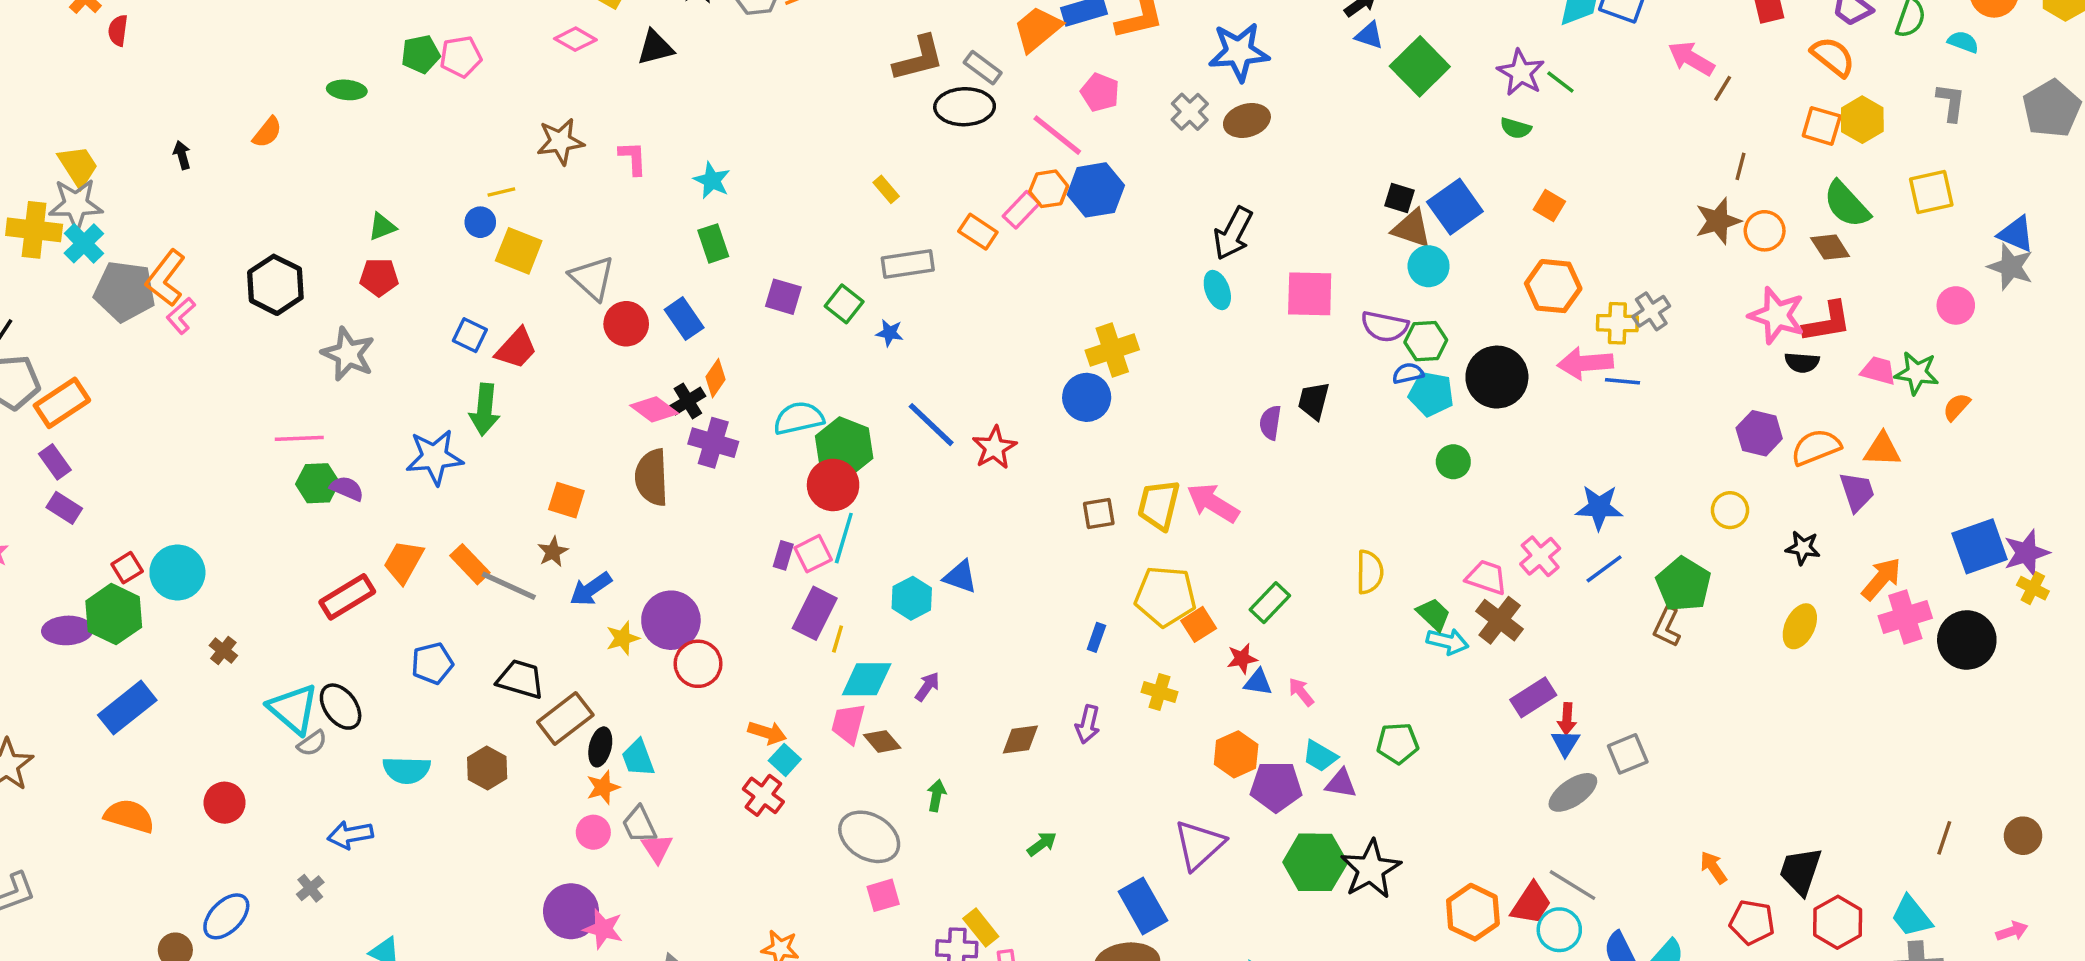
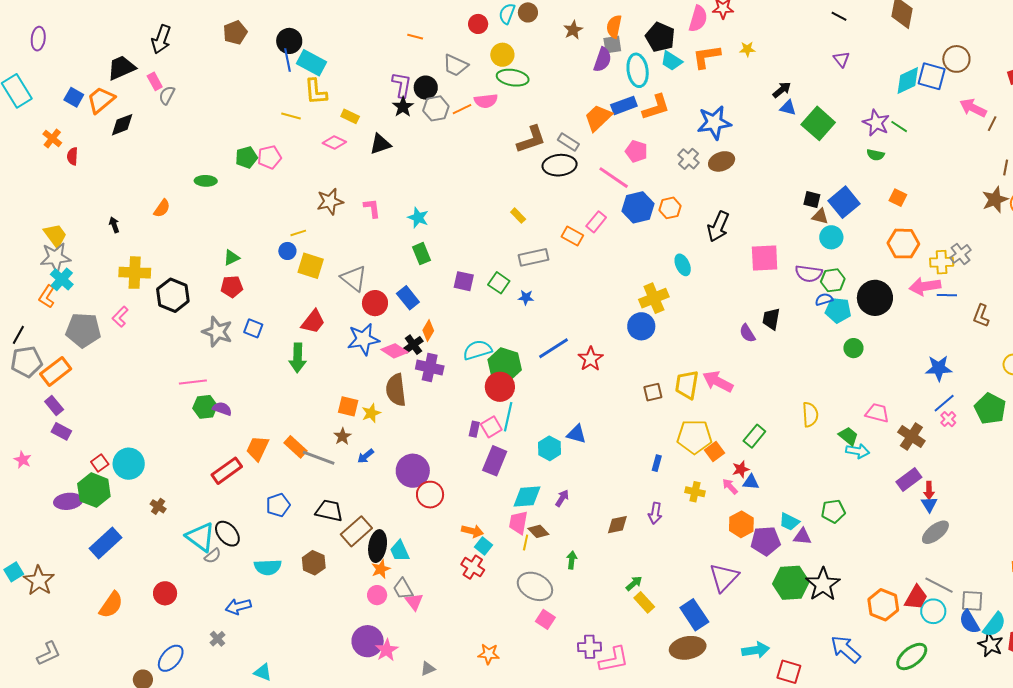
orange hexagon: (1049, 189) -> (670, 208), moved
brown triangle: (1412, 228) -> (820, 216), size x0.7
yellow cross: (34, 230) -> (135, 273), moved
orange L-shape: (166, 278) -> (47, 297), moved, size x0.7
cyan ellipse: (1217, 290) -> (683, 265), moved
gray pentagon: (125, 291) -> (83, 330), moved
blue square: (470, 335) -> (253, 328), moved
purple semicircle: (1270, 423) -> (747, 333), turned -36
blue line: (931, 425) -> (553, 348), turned -72
blue star: (434, 457) -> (363, 339), moved
pink cross: (1540, 556) -> (948, 419), moved, size x0.7
blue arrow: (591, 589) -> (366, 456), size x0.7
brown cross: (1500, 620) -> (911, 436), moved
brown L-shape: (1667, 627) -> (981, 316), moved
yellow star: (623, 638) -> (371, 413), moved
yellow line: (838, 639) -> (526, 543), moved
pink arrow: (1301, 692) -> (730, 486), moved
black ellipse: (600, 747) -> (378, 546), size x1.4
gray square: (1628, 754) -> (972, 601), moved, turned 30
orange semicircle: (129, 816) -> (111, 605), turned 112
pink square: (883, 895) -> (545, 619), turned -36
yellow rectangle: (981, 928) -> (644, 602), moved
pink star: (603, 929) -> (387, 650), turned 30

